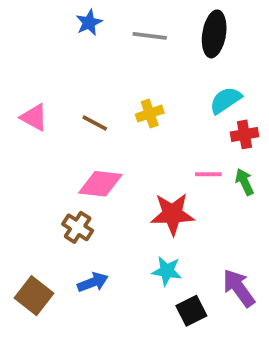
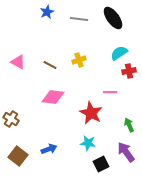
black ellipse: (214, 34) -> (113, 18), turned -45
green arrow: (244, 182) -> (129, 125), moved
red star: (172, 214) -> (91, 113), turned 30
brown cross: (78, 227) -> (11, 119), moved

